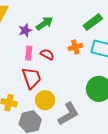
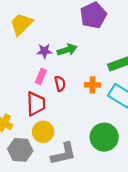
red semicircle: (47, 54) -> (60, 84), turned 32

